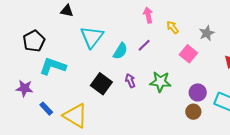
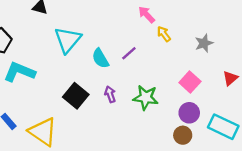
pink arrow: (148, 15) -> (147, 15), moved, turned -35
cyan semicircle: (120, 51) -> (100, 58), turned 114
pink square: (188, 54) -> (190, 82), moved

